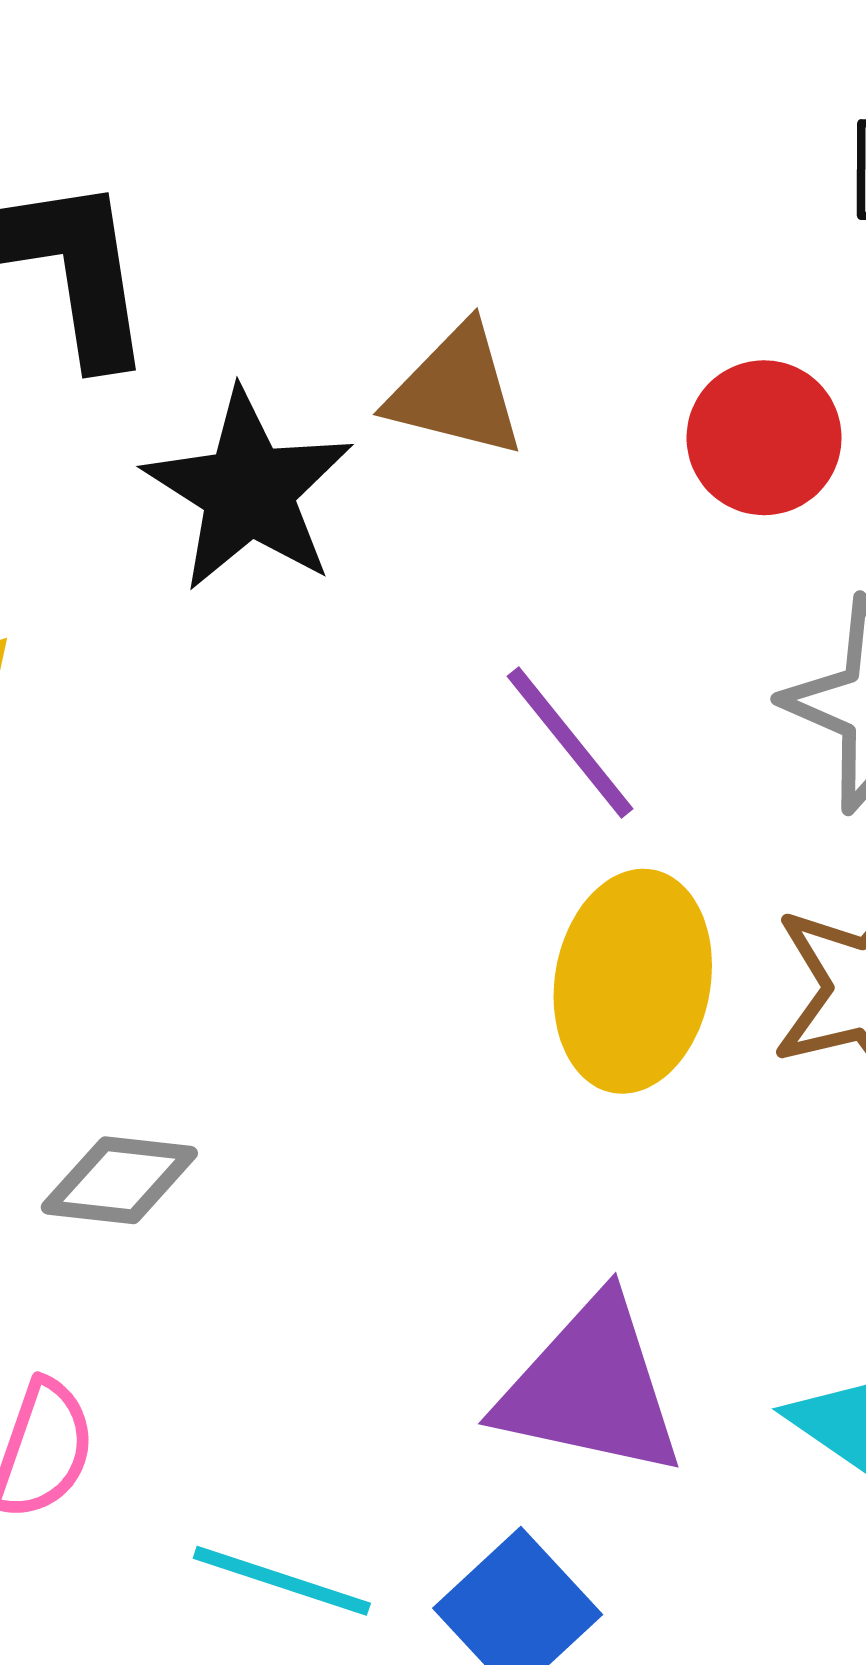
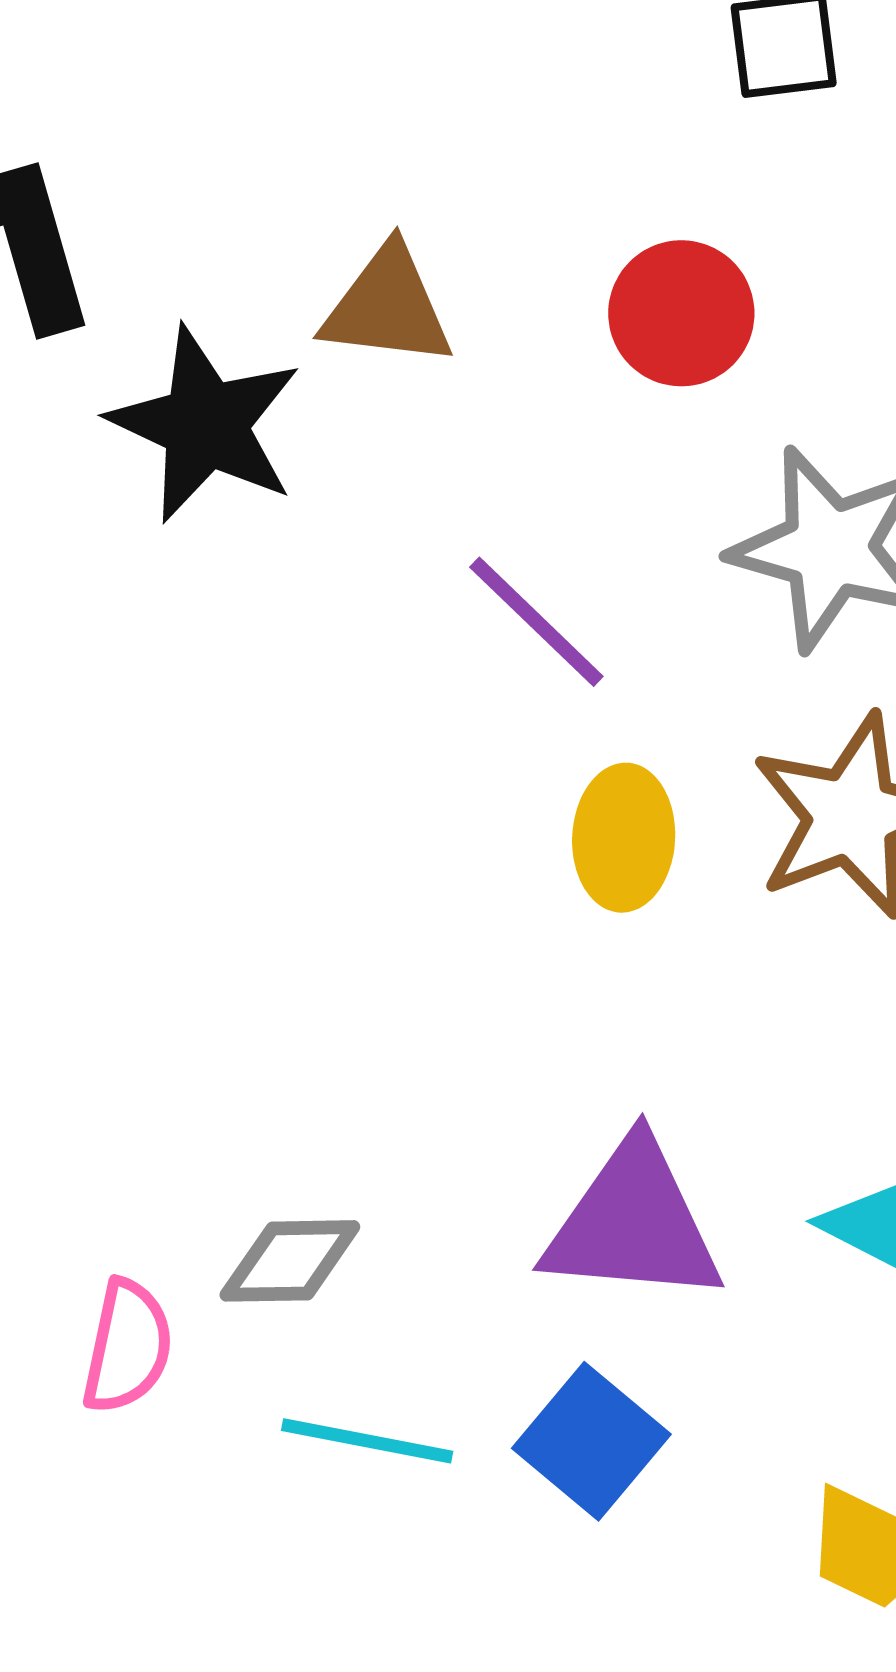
yellow ellipse: (633, 981) -> (624, 838), size x0.7
gray diamond: (119, 1180) -> (290, 1261), moved

